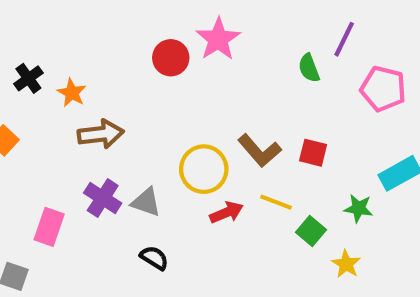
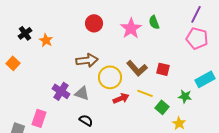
pink star: (218, 39) -> (131, 28), moved
purple line: (344, 39) -> (196, 14), moved
green semicircle: (309, 68) -> (154, 22), moved
brown arrow: (101, 134) -> (87, 60), moved
pink rectangle: (49, 227) -> (39, 118), moved

